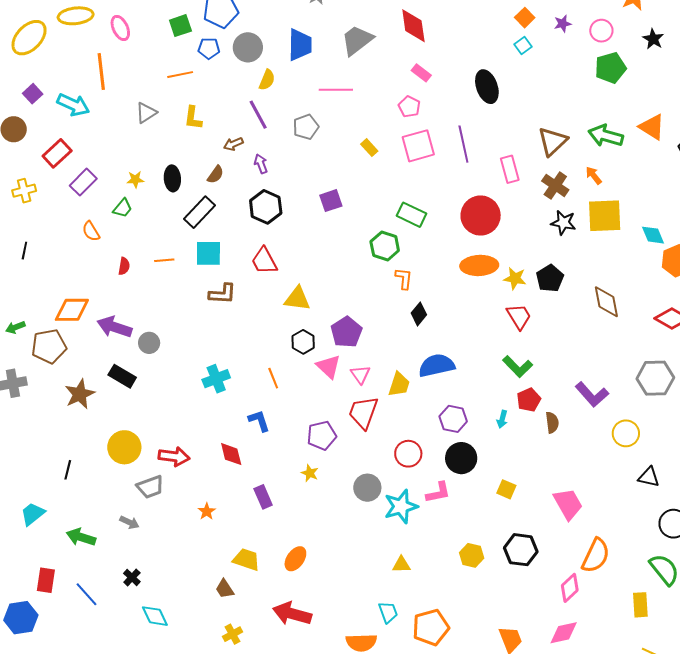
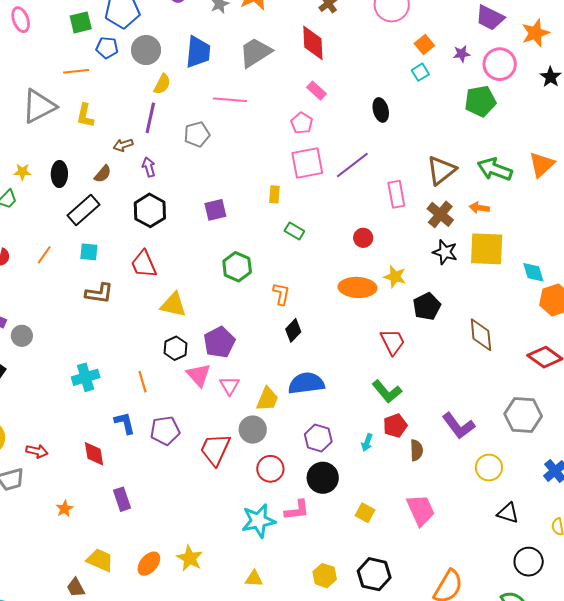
pink circle: (601, 31) -> (500, 64), size x1.4
green pentagon: (610, 68) -> (480, 101), moved
black ellipse: (487, 87) -> (381, 110), size x0.7
gray triangle: (146, 113) -> (39, 106), size x1.6
purple line: (258, 115) -> (150, 118), turned 36
orange triangle: (652, 127) -> (542, 165), turned 40
purple line: (463, 144) -> (352, 165), turned 60
yellow rectangle: (369, 148) -> (274, 194), moved, turned 42
orange arrow: (594, 175) -> (479, 208), turned -48
green rectangle: (412, 215) -> (294, 231), size x0.7
red circle: (481, 216) -> (363, 238), size x0.5
green hexagon: (385, 246) -> (237, 267), moved
cyan square: (208, 253) -> (89, 252), size x0.7
orange line: (164, 260) -> (44, 255), turned -54
yellow star: (515, 278) -> (395, 277), moved
red trapezoid: (363, 413) -> (215, 449), moved
purple pentagon: (322, 435) -> (165, 431), moved
red arrow: (174, 457) -> (37, 451), size x0.7
yellow star: (310, 473) -> (190, 558), moved, size x1.5
gray circle: (367, 488) -> (253, 430), moved
pink trapezoid: (568, 504) -> (421, 510), moved

